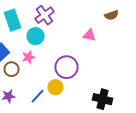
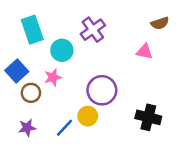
purple cross: (44, 15) -> (93, 30), moved
pink triangle: (90, 35) -> (144, 52), moved
black cross: (102, 99) -> (148, 117), moved

